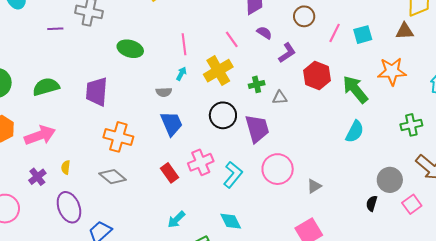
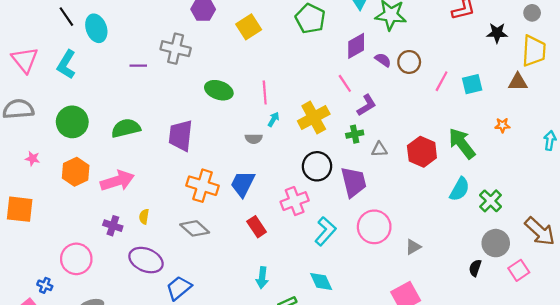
purple semicircle: (264, 33) -> (383, 60), moved
pink line: (232, 39) -> (345, 83), moved
pink line: (184, 44) -> (265, 92), moved
purple L-shape: (287, 53) -> (366, 105), moved
orange star: (392, 71) -> (502, 125), size x0.5
red hexagon: (317, 75) -> (422, 152), moved
blue trapezoid: (171, 124) -> (243, 184), moved, turned -132
green cross: (411, 125) -> (491, 201), moved, turned -35
pink cross: (201, 162) -> (295, 201), moved
purple cross: (37, 177) -> (113, 226), turned -36
purple ellipse: (69, 207) -> (146, 260), turned -48
cyan arrow: (176, 220) -> (262, 278), turned -42

